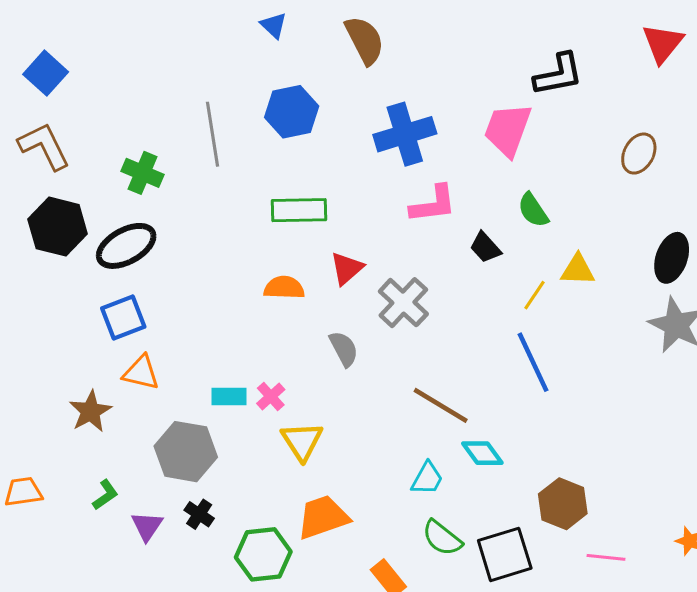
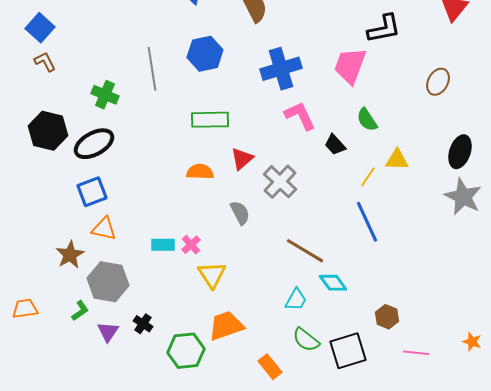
brown L-shape: (44, 146) -> (45, 62), moved, size x0.6
pink L-shape: (433, 204) -> (300, 116), turned -108
gray hexagon: (186, 452) -> (108, 282), moved
brown hexagon: (563, 504) -> (387, 317), size x0.7

